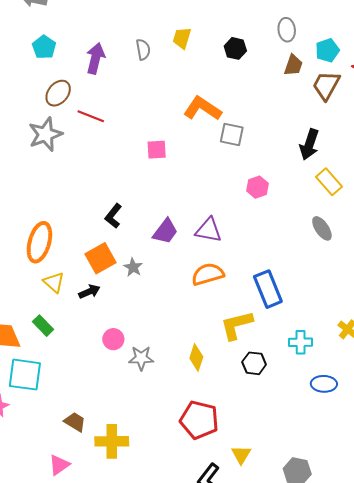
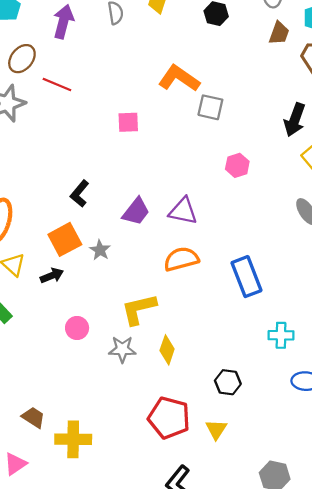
yellow L-shape: (237, 325) -> (139, 309), moved
gray star: (141, 358) -> (122, 349), moved
black hexagon: (254, 363) -> (228, 382), moved
yellow triangle: (241, 455) -> (216, 429), moved

